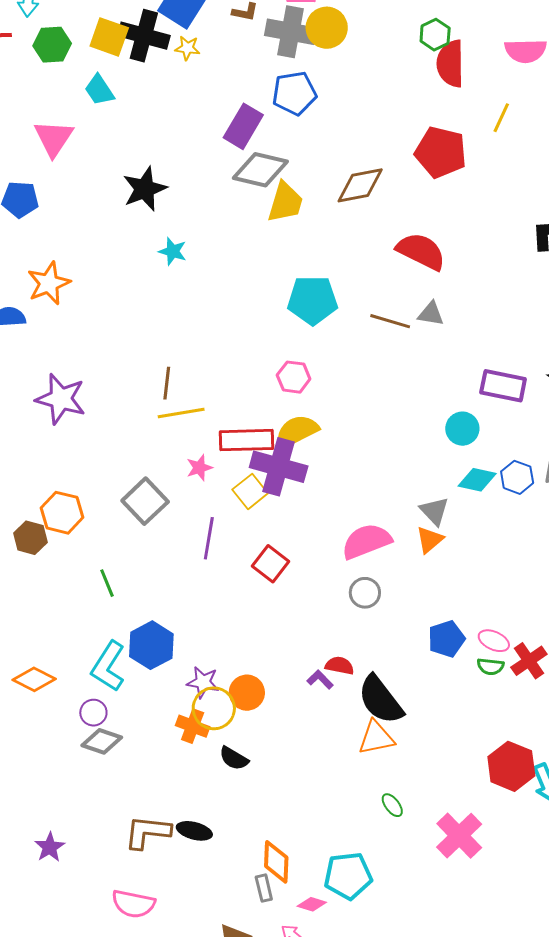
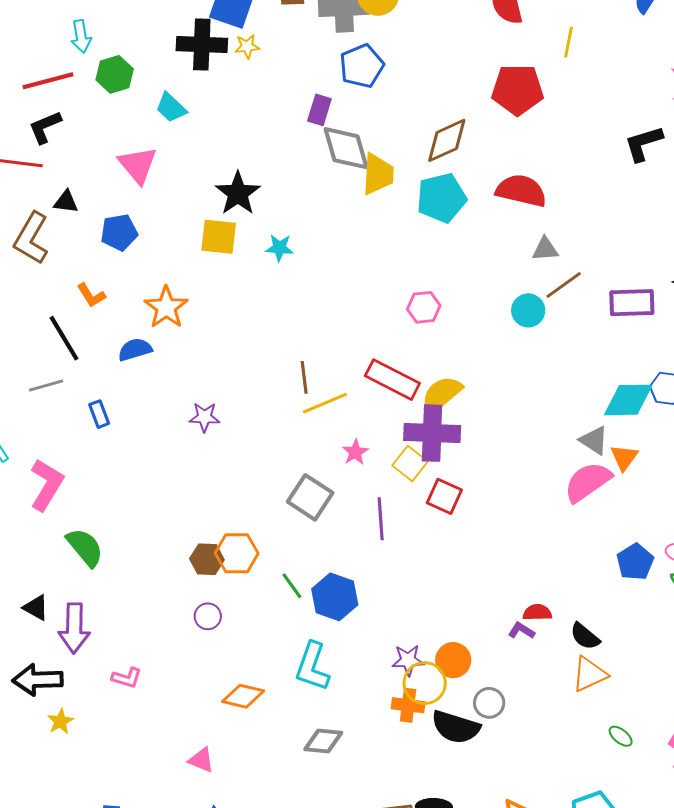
yellow square: (109, 37) -> (219, 237), moved
purple rectangle: (243, 126) -> (319, 110), size x0.7
gray diamond: (260, 170) -> (346, 148), turned 74
cyan pentagon: (313, 300) -> (442, 198), moved
brown line: (390, 321) -> (564, 285), moved, turned -39
pink hexagon: (294, 377) -> (424, 307), moved
purple star: (61, 399) -> (205, 417), size x0.6
cyan circle: (462, 429) -> (528, 310), moved
red rectangle: (247, 440) -> (392, 380), moved, turned 42
cyan diamond: (477, 480) -> (628, 400), size x1.4
orange hexagon: (62, 513) -> (237, 553), moved
orange triangle: (430, 540) -> (624, 457), moved
pink semicircle: (366, 541) -> (588, 482), moved
red square: (270, 564) -> (444, 496), moved
gray circle: (365, 593) -> (489, 703), moved
blue hexagon: (151, 645) -> (335, 597), moved
black semicircle: (380, 700) -> (585, 636), size x0.6
purple circle: (93, 713) -> (208, 616), moved
black semicircle: (234, 758) -> (456, 727), size x1.6

